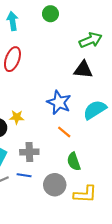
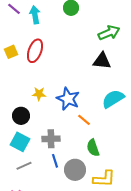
blue star: (59, 102) -> (68, 99), moved
yellow star: (17, 117) -> (39, 94), moved
blue line: (24, 175) -> (55, 161), moved, turned 64

